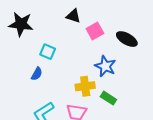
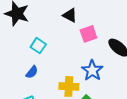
blue semicircle: (37, 74) -> (32, 72), moved

